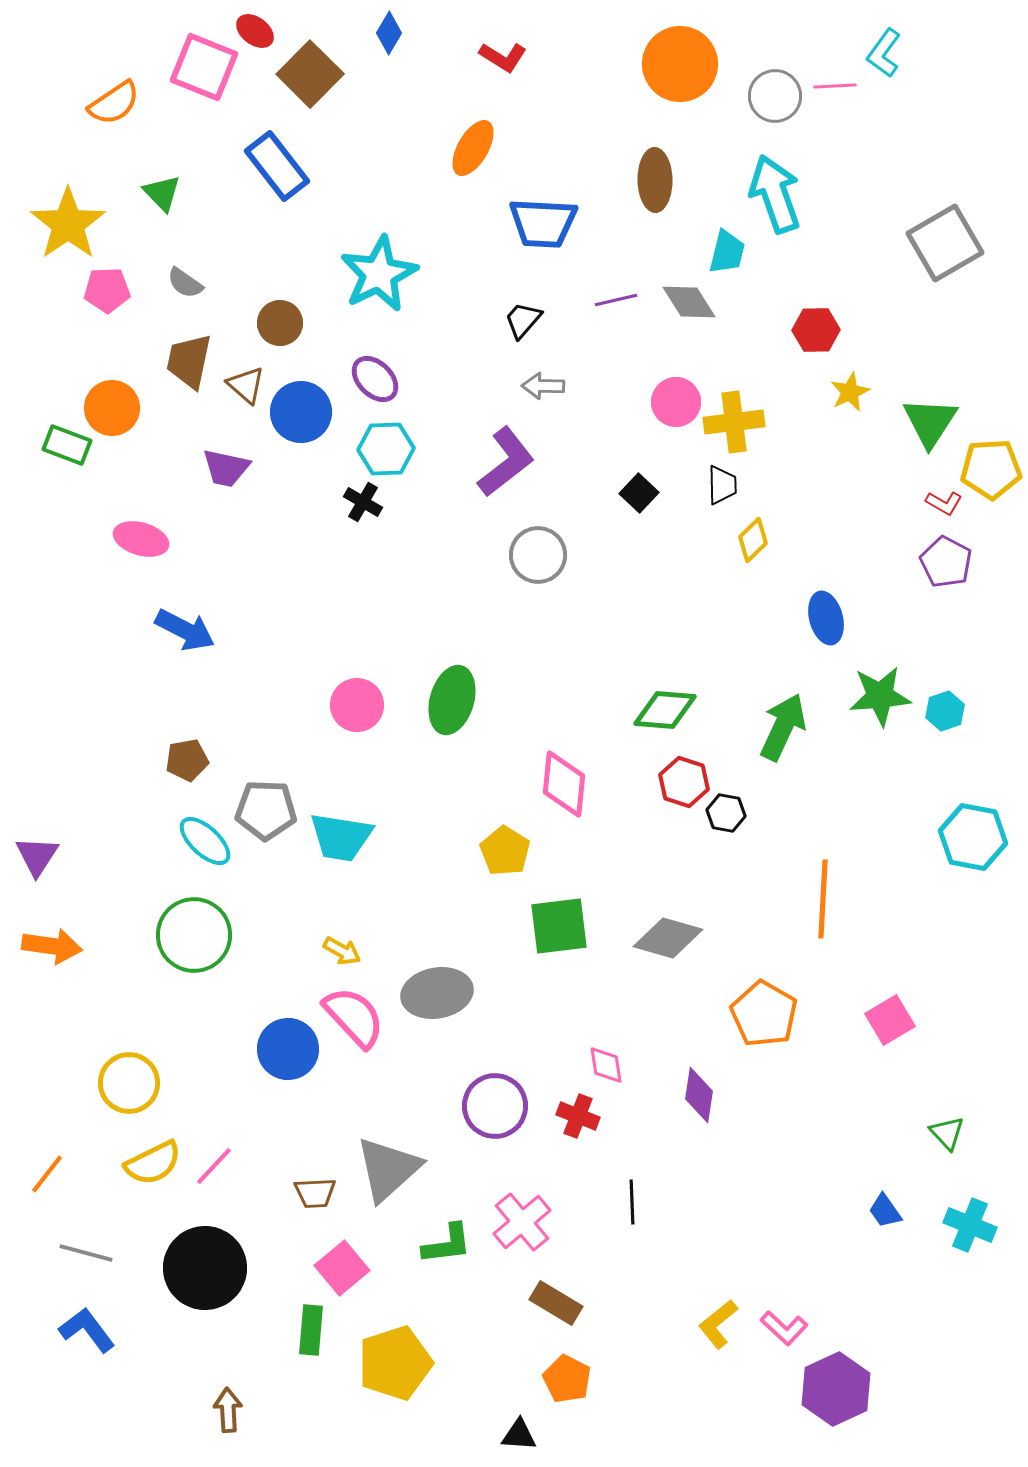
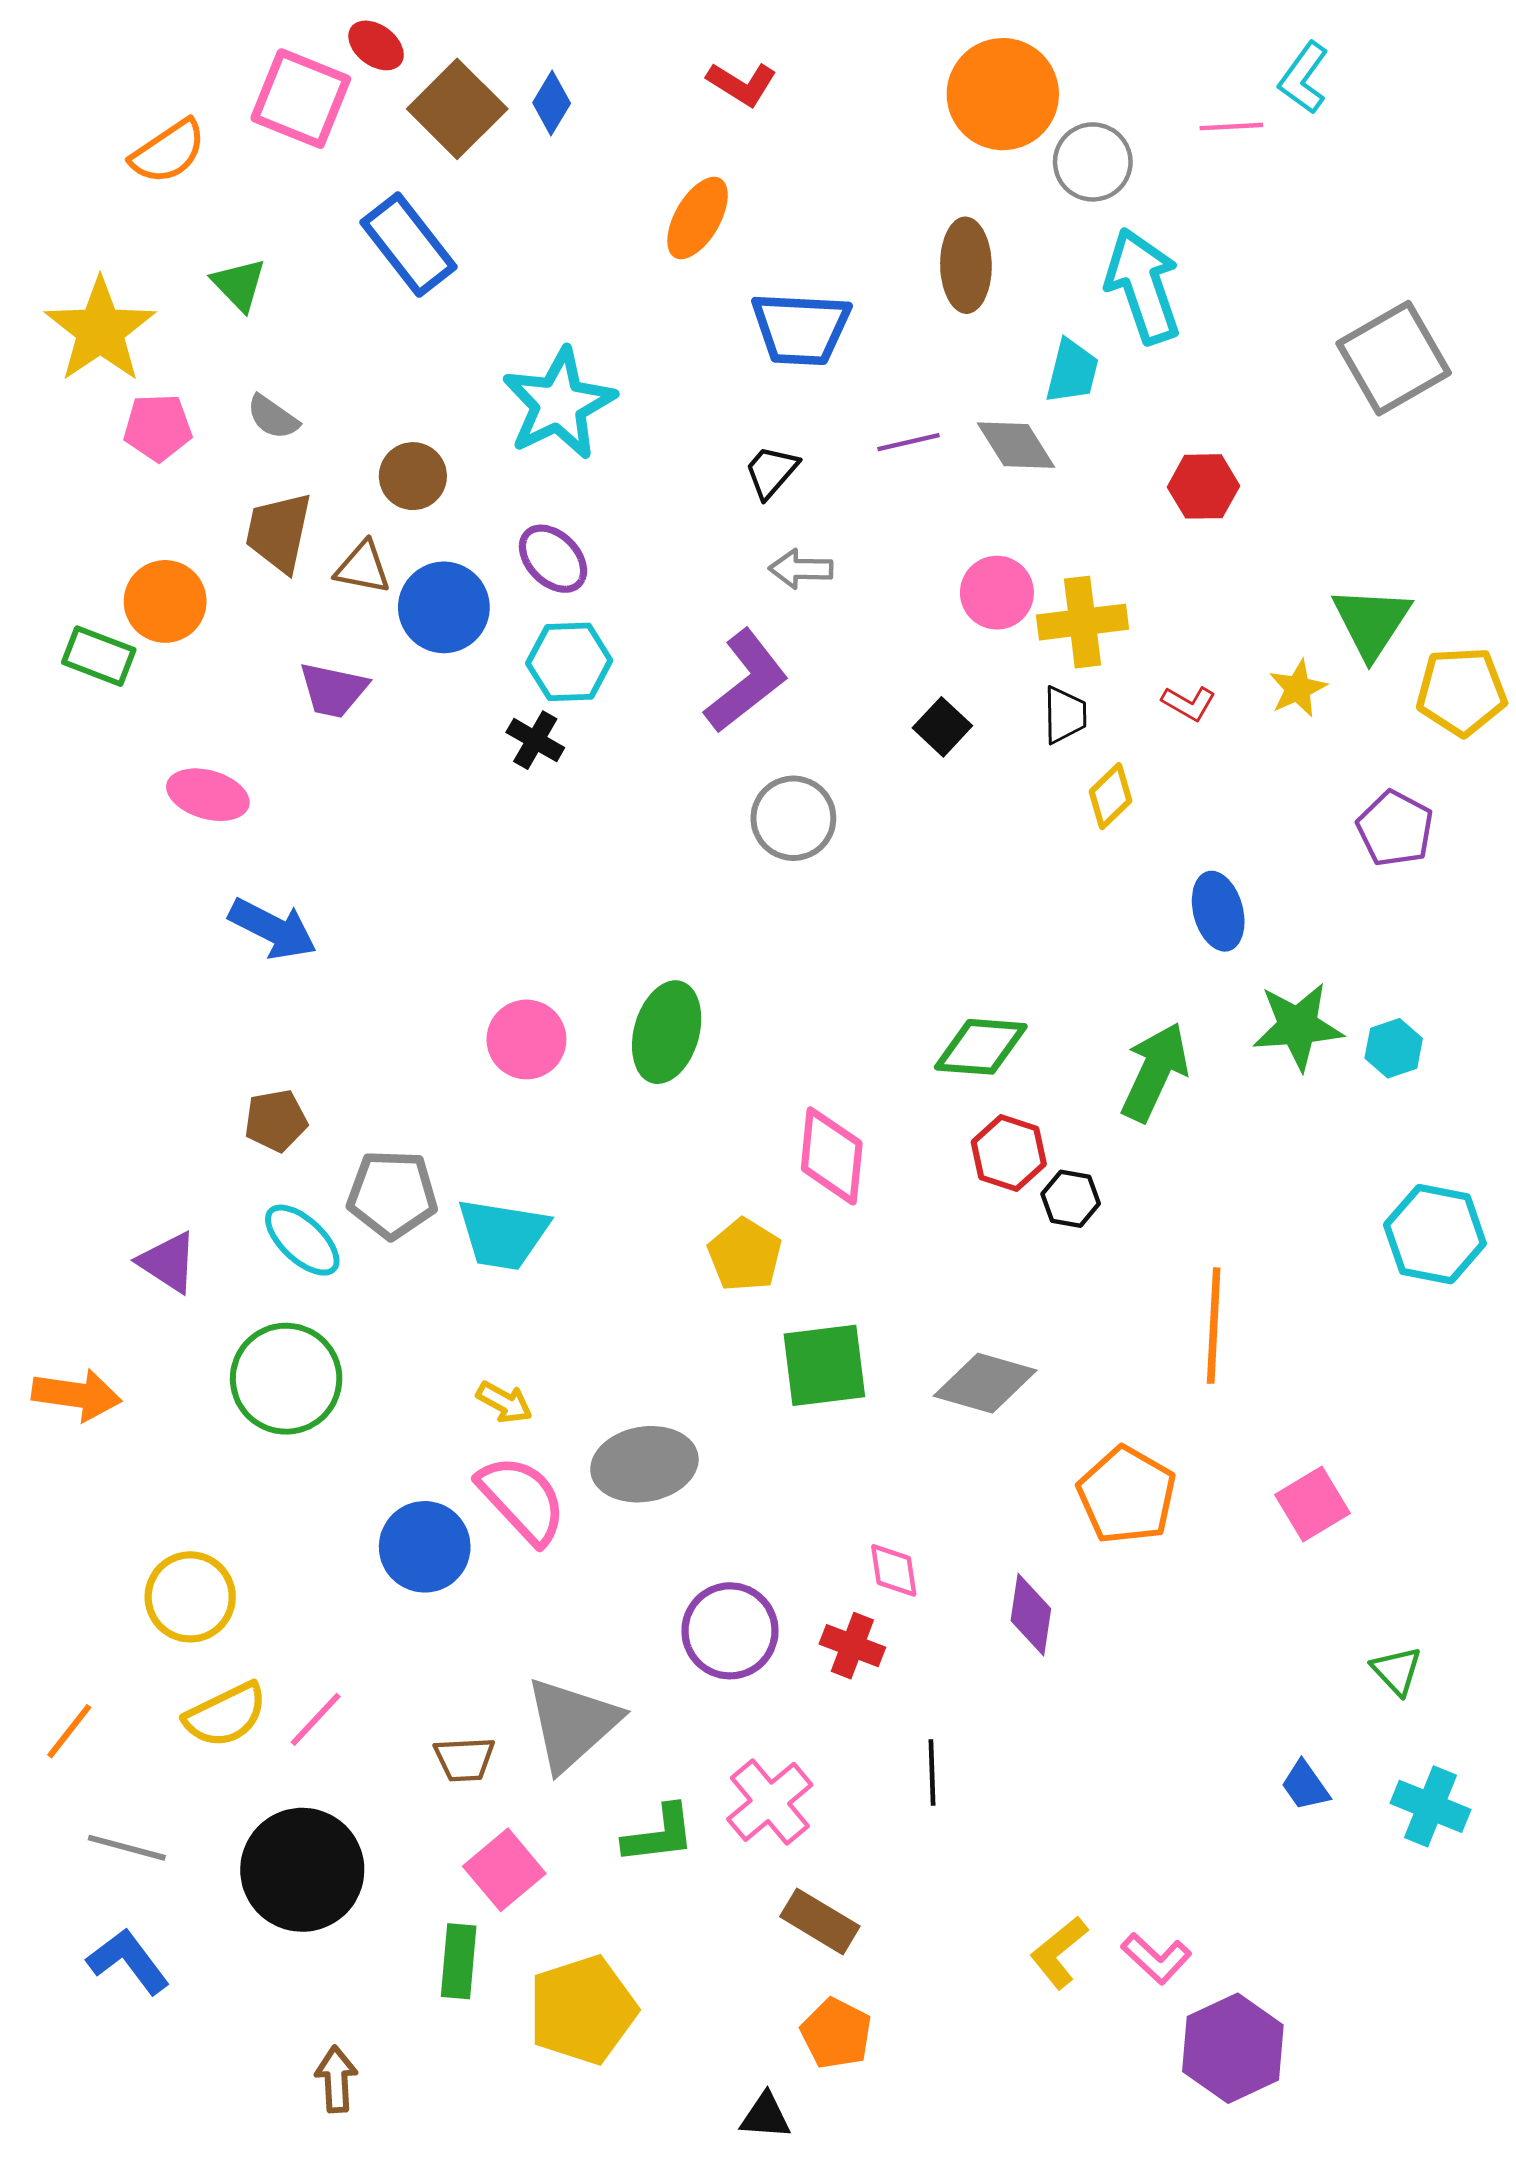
blue diamond: (389, 33) -> (552, 103), moved
gray circle: (775, 96) -> (1093, 162), moved
brown triangle: (246, 385) -> (363, 568), turned -30
yellow star: (850, 392) -> (1298, 688), moved
red L-shape: (944, 503) -> (1189, 703), moved
purple triangle: (37, 856) -> (168, 1262), moved, turned -30

